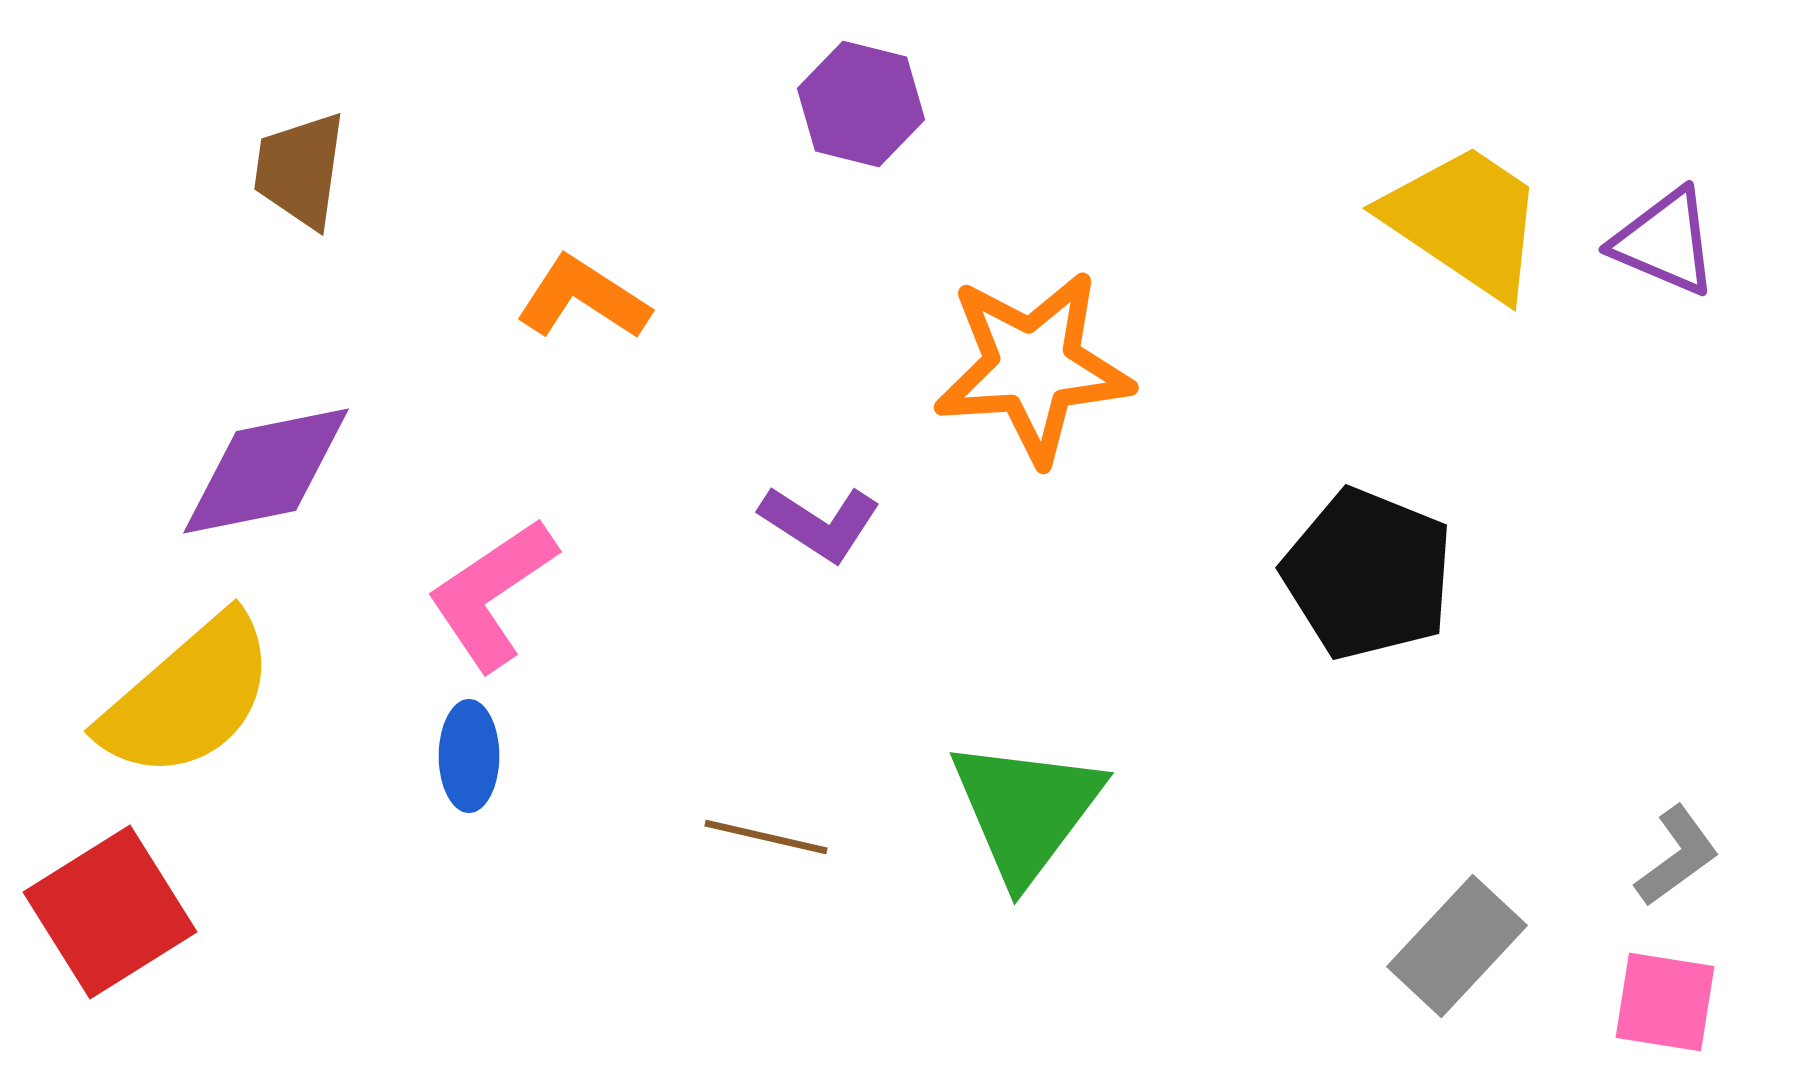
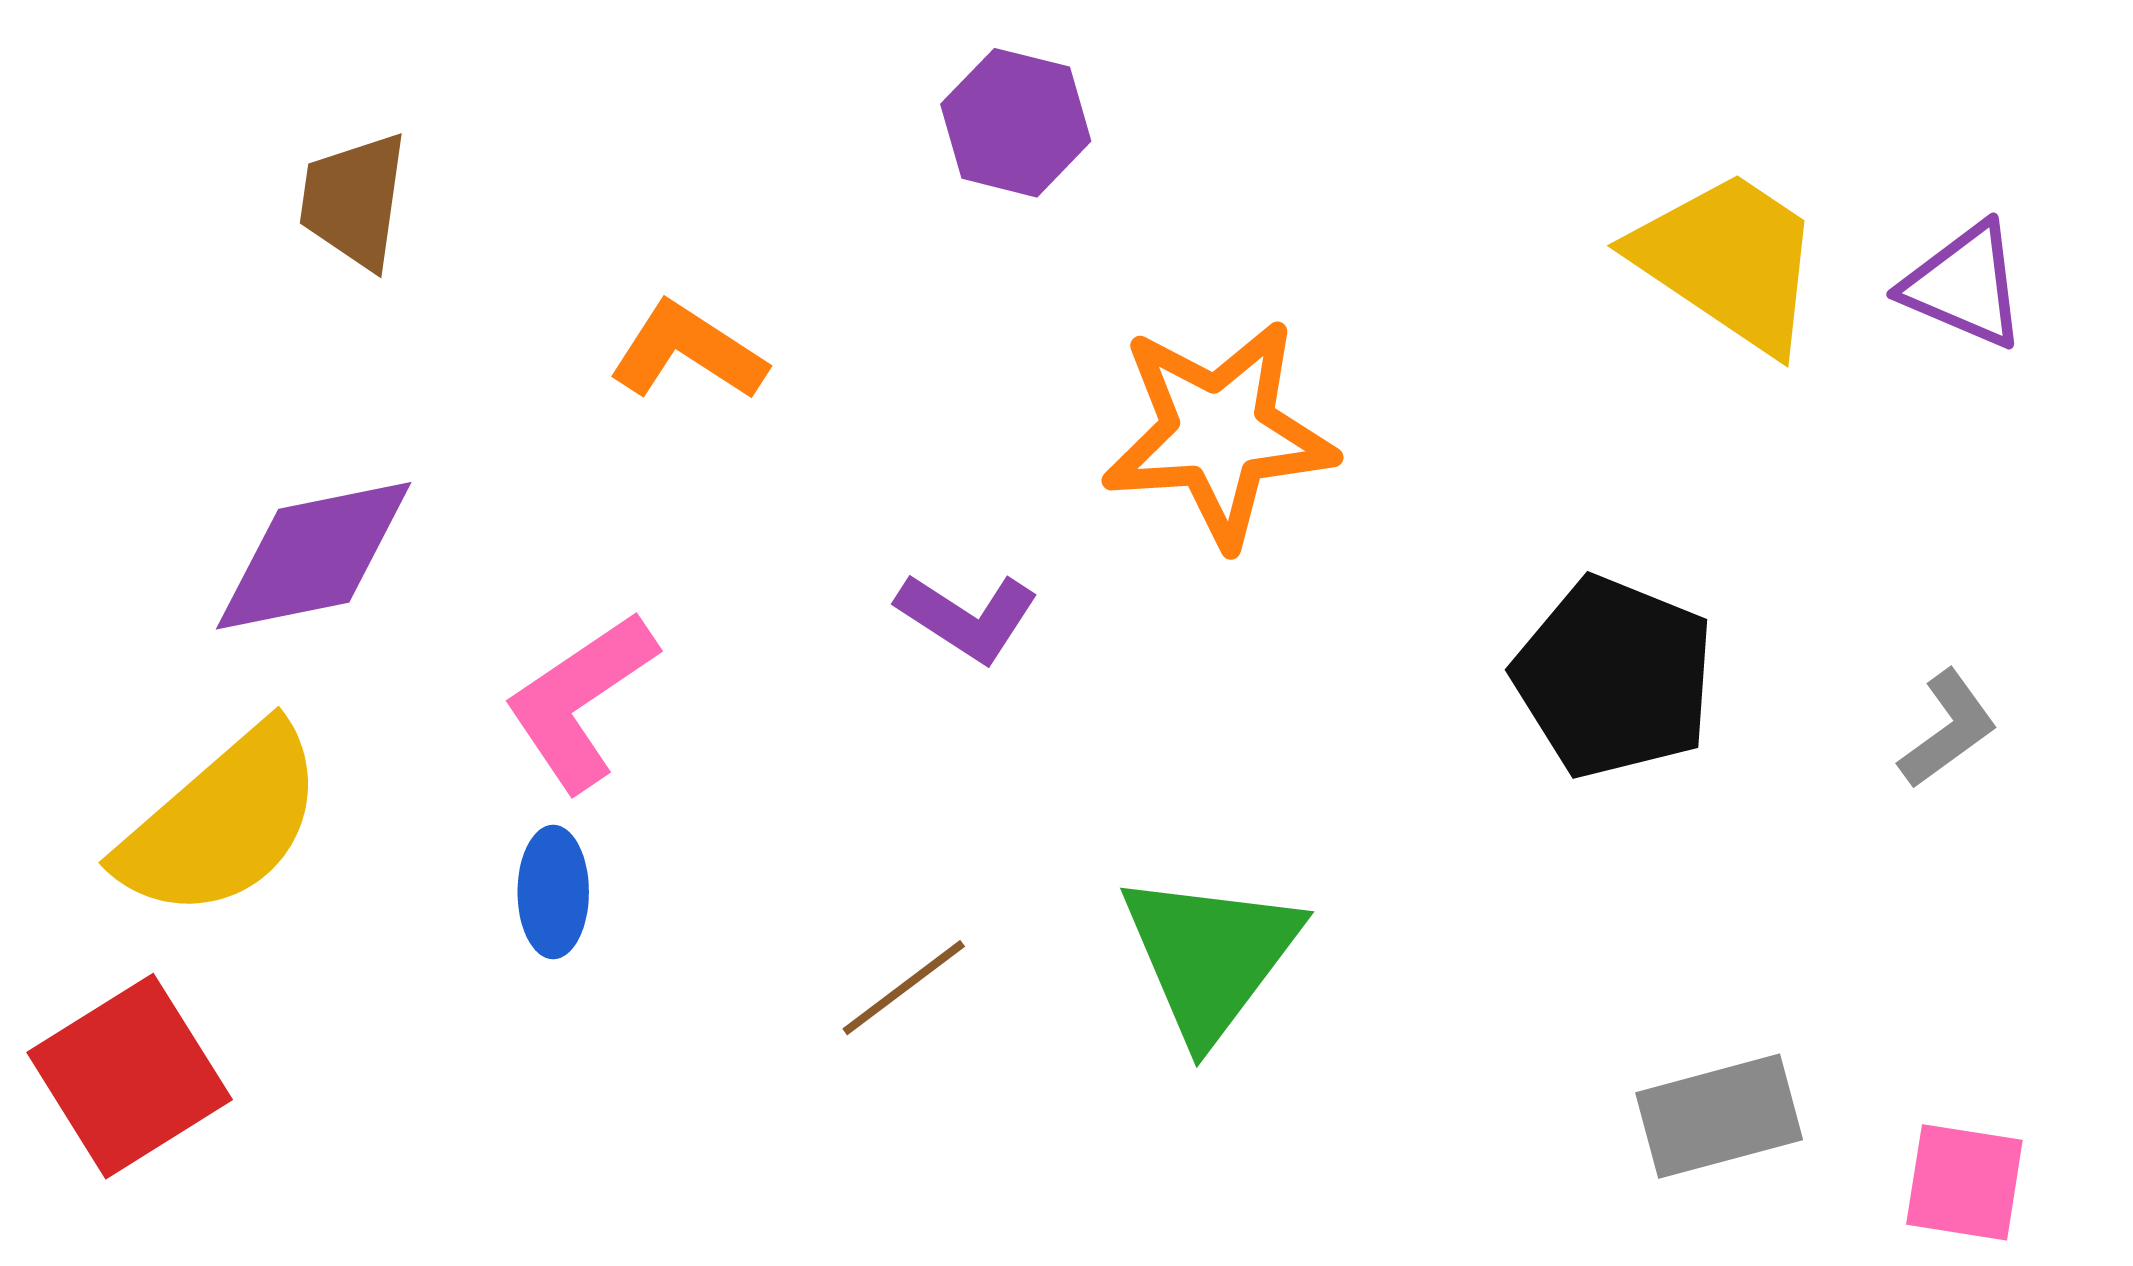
brown line: (766, 837) -> (904, 988), turned -50
gray L-shape: (1677, 856) -> (1948, 729), moved
gray rectangle: (1457, 946) -> (1719, 1116), turned 32

